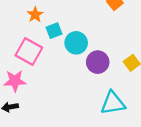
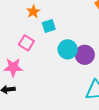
cyan circle: (76, 43) -> (68, 49), moved
pink square: (29, 51) -> (26, 43), size x0.7

